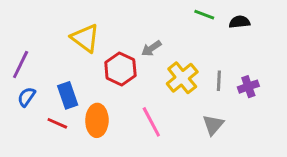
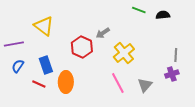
yellow triangle: (85, 38) -> (44, 26), moved
purple line: (21, 65) -> (14, 44), turned 54
gray line: (219, 81) -> (176, 55), moved
purple cross: (248, 87) -> (172, 74), moved
pink line: (151, 122) -> (118, 83), moved

